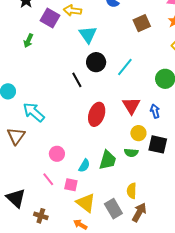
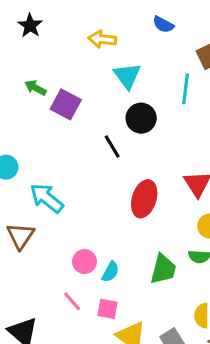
purple square: (50, 18) -> (66, 104), moved
green arrow: (28, 41) -> (35, 88), turned 96
cyan line: (125, 67) -> (186, 89), moved, turned -30
cyan semicircle: (84, 166) -> (110, 272), moved

